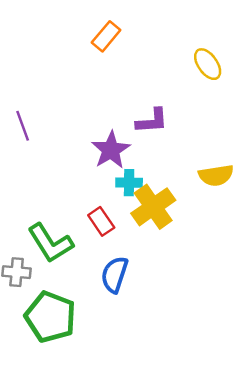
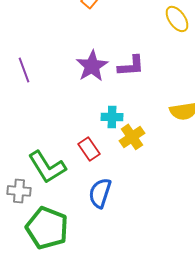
purple star: (111, 150) -> (92, 66), moved
yellow cross: (153, 207) -> (132, 137), size x0.7

